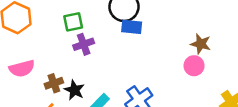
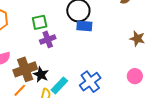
pink circle: (194, 66) -> (135, 76), moved
brown cross: (54, 83) -> (25, 69), size x1.6

